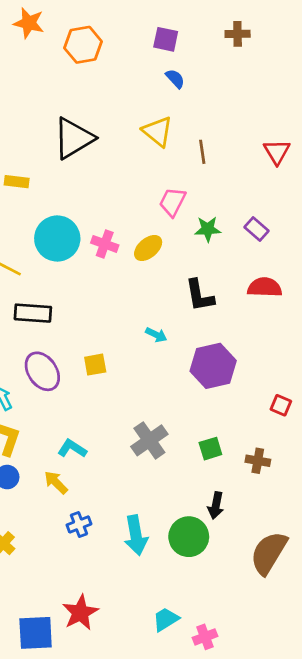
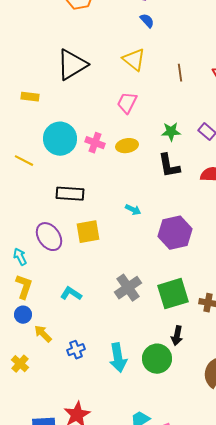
brown line: (202, 152) -> (180, 73), moved
pink trapezoid: (172, 202) -> (127, 103), moved
yellow ellipse: (148, 248) -> (127, 146), turned 30
black L-shape: (200, 295) -> (169, 166), moved
black rectangle: (33, 313) -> (70, 194), moved
yellow square: (95, 365) -> (88, 232), size x1.4
green square: (210, 449) -> (173, 294), size x1.8
yellow arrow: (56, 482) -> (43, 334), moved

